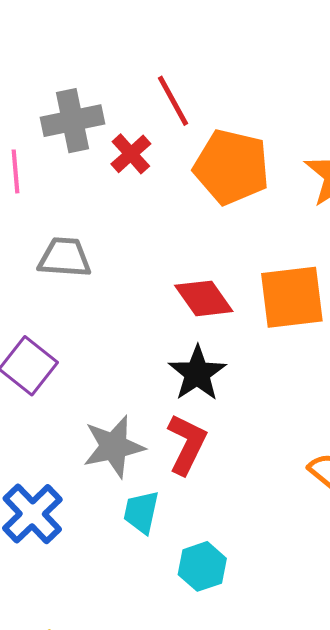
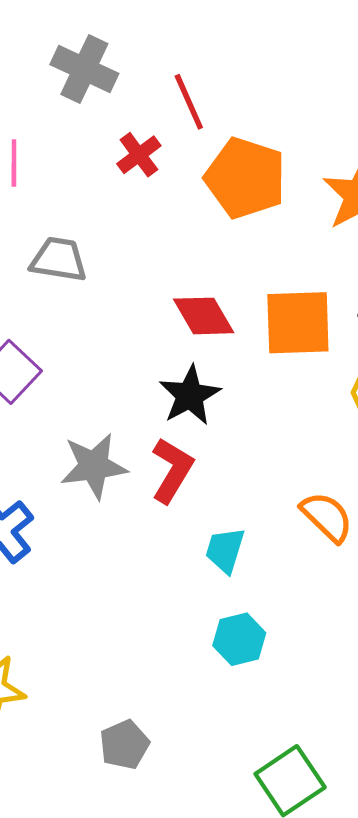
gray cross: (73, 121) -> (84, 69), moved, turned 32
cyan trapezoid: (141, 512) -> (225, 550), moved
cyan hexagon: (202, 566) -> (239, 639), moved

